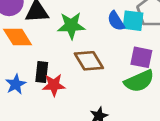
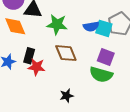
blue semicircle: (116, 21) -> (91, 27), turned -77
green semicircle: (139, 81) -> (101, 75), turned 30

